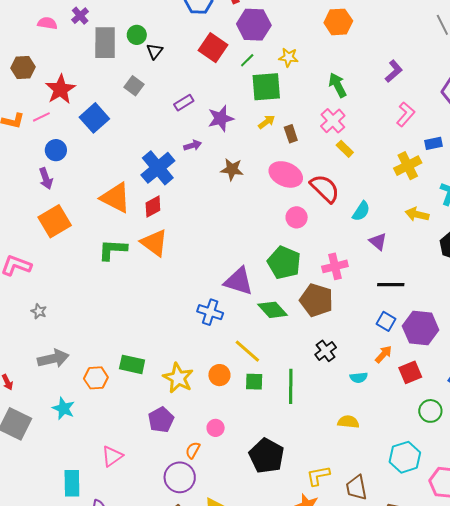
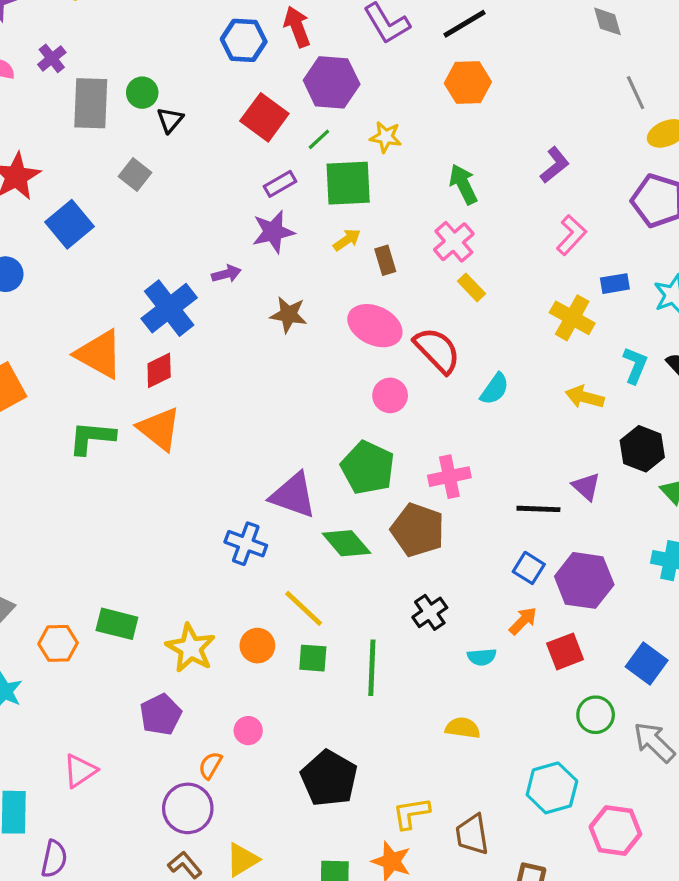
purple rectangle: (184, 103) -> (280, 184), moved
yellow cross: (408, 166) -> (572, 318), turned -36
purple triangle: (378, 242) -> (586, 487), moved

